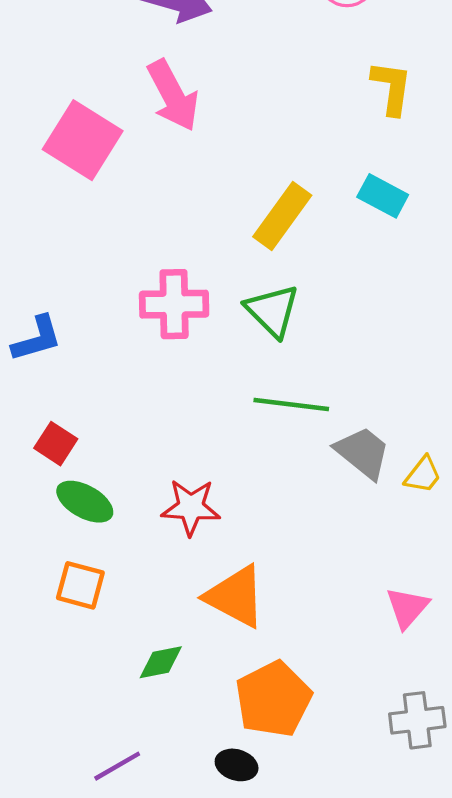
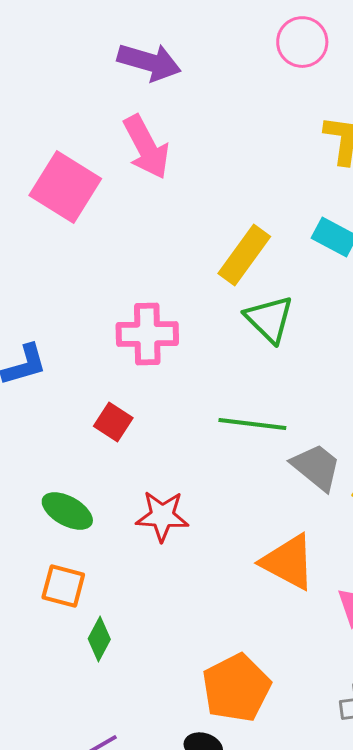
green triangle: (272, 311) -> (269, 319), moved
red square: (56, 444) -> (113, 422), moved
orange triangle: (235, 596) -> (288, 562), moved
green diamond: (161, 662) -> (99, 639), moved, turned -51

